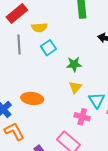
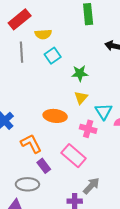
orange ellipse: (32, 98) -> (55, 116), moved
orange L-shape: (14, 131) -> (31, 144), moved

